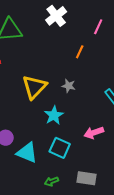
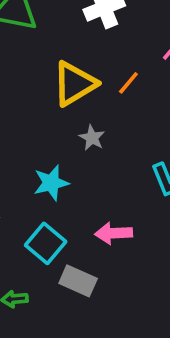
yellow triangle: (34, 87) -> (74, 84), moved
gray rectangle: (86, 178) -> (78, 281), moved

